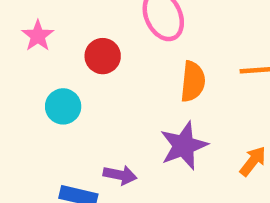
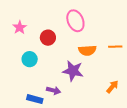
orange semicircle: (193, 82) -> (87, 50), turned 78
purple star: (184, 146) -> (73, 71), moved, turned 30

